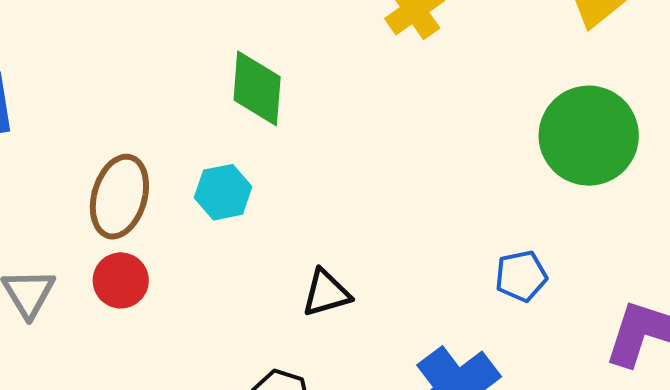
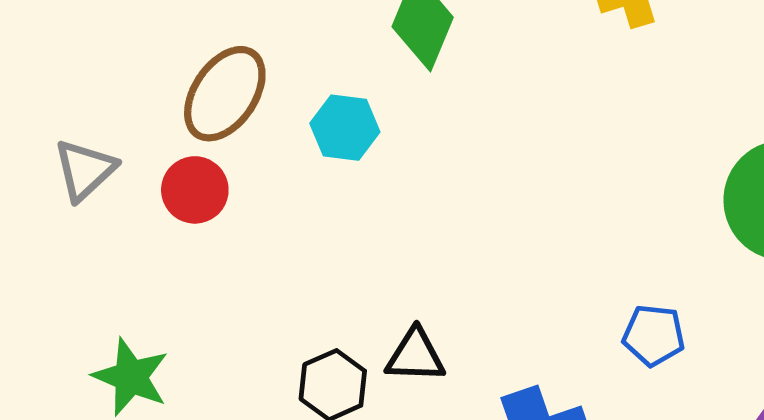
black triangle: (326, 293) -> (415, 356), moved

